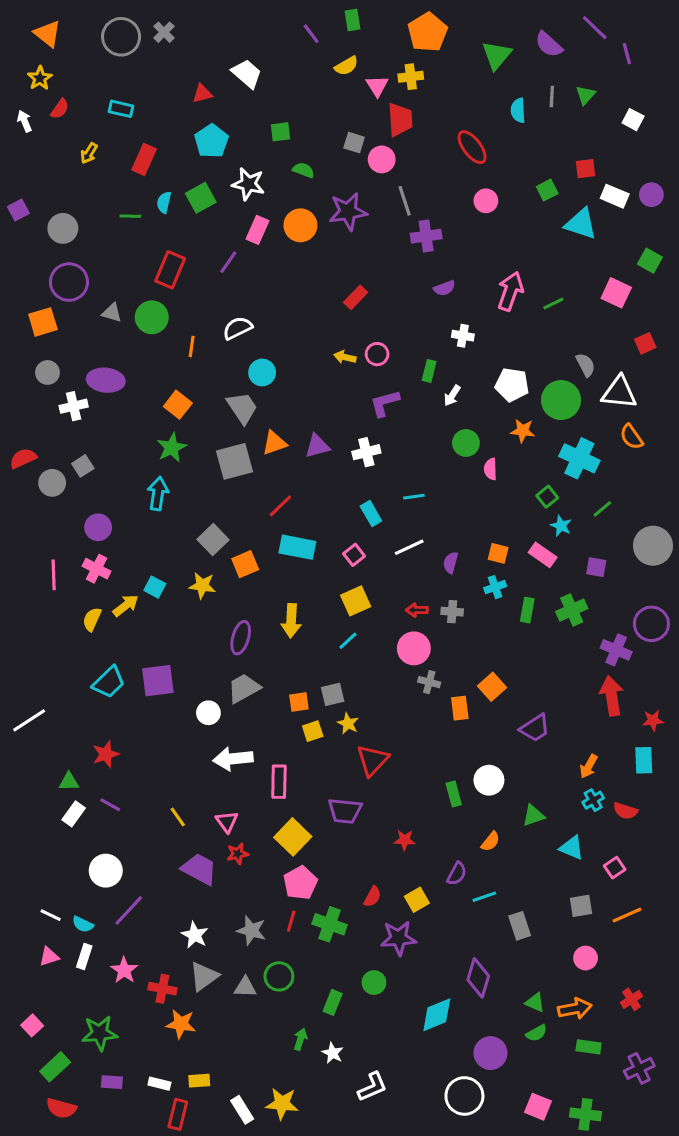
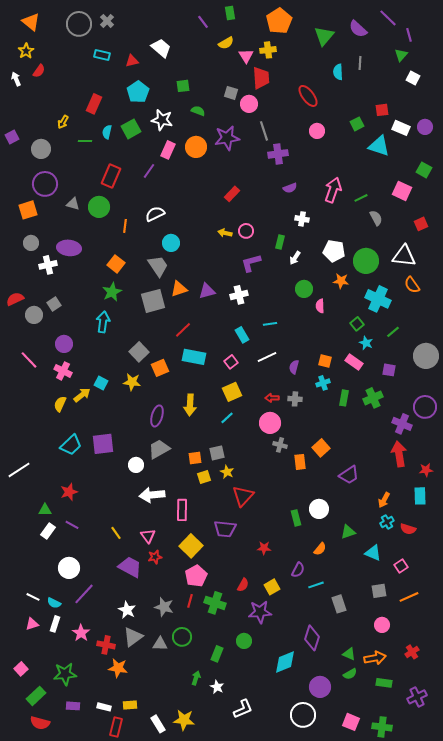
green triangle: (586, 95) -> (401, 55), moved
cyan rectangle: (121, 109) -> (102, 55), moved
yellow arrow: (89, 153) -> (63, 122), moved
gray semicircle: (586, 365) -> (376, 218), moved
pink line: (54, 575) -> (29, 360), moved, turned -42

